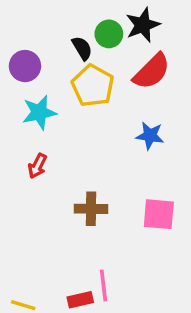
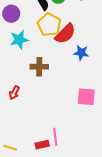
red semicircle: (152, 71) -> (65, 34), moved
red arrow: (37, 166) -> (14, 93), moved
brown cross: (91, 209) -> (39, 67), moved

